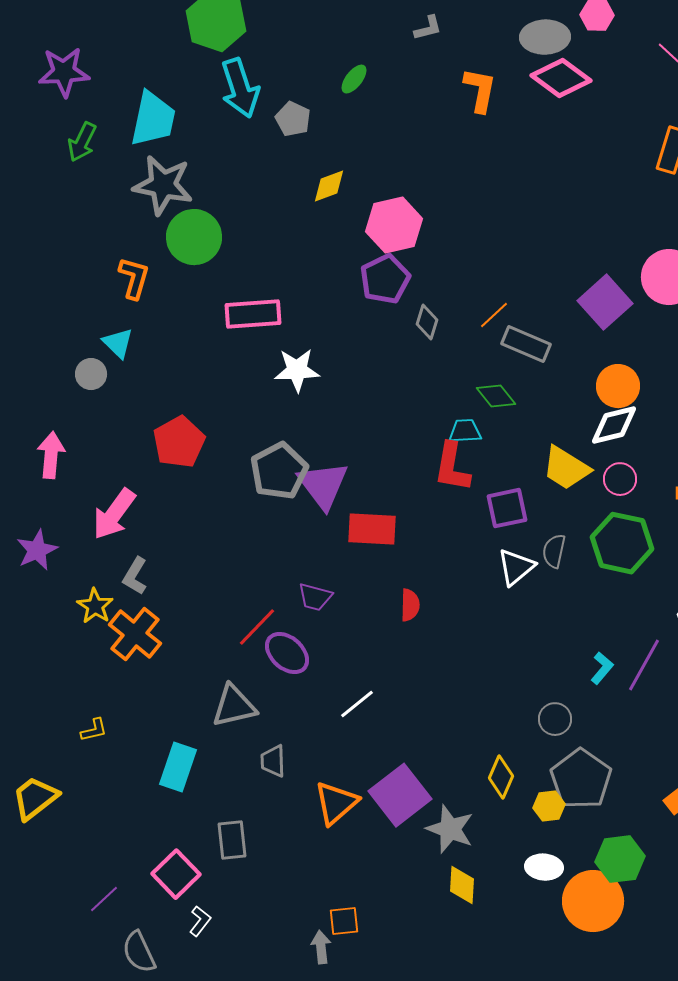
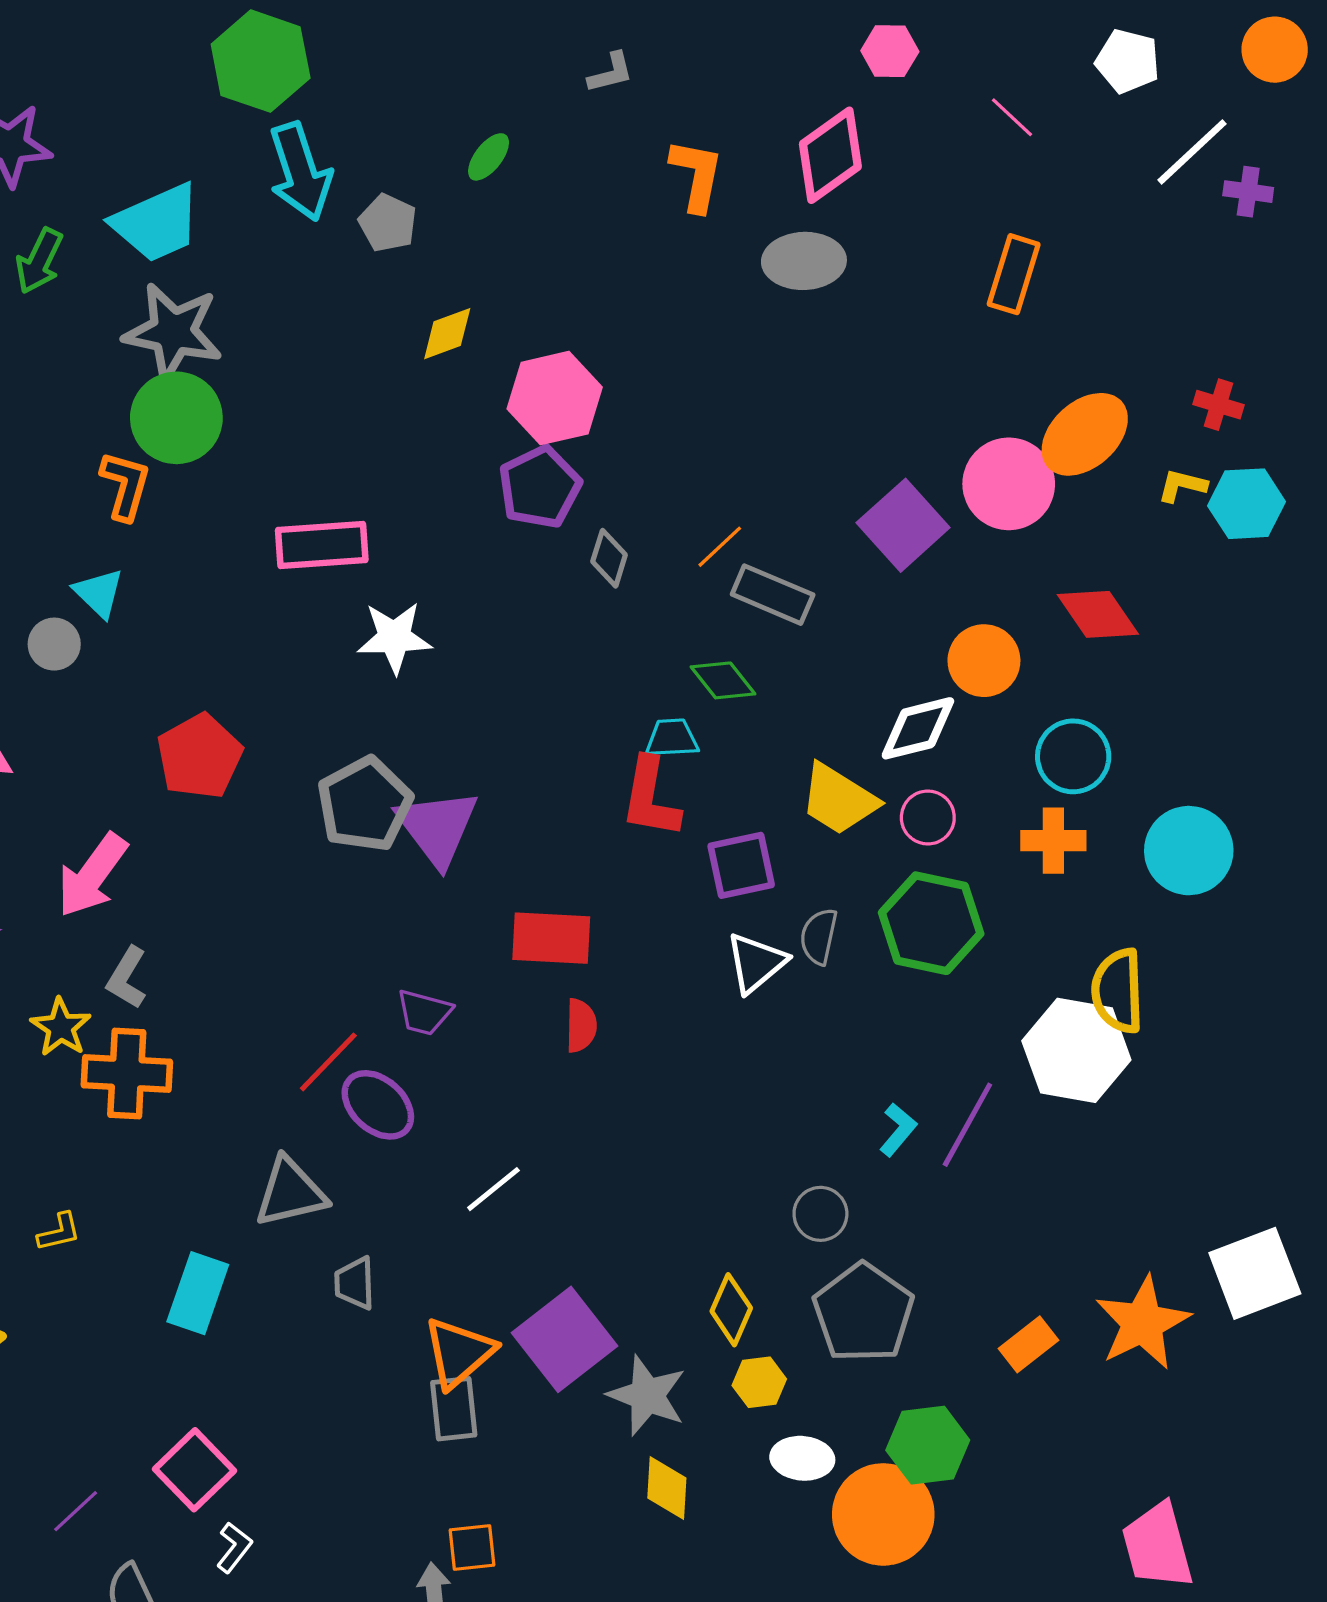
gray ellipse: (545, 37) -> (804, 261), moved
pink diamond: (561, 78) -> (830, 155), turned -72
cyan trapezoid: (153, 119) -> (157, 223), turned 54
green circle: (194, 237) -> (176, 418), moved
orange circle: (618, 386) -> (984, 661), moved
red rectangle: (372, 529) -> (551, 938), moved
orange cross: (135, 634) -> (127, 1073), turned -36
yellow hexagon: (549, 806) -> (759, 1382), moved
gray rectangle: (232, 840) -> (454, 1409), moved

